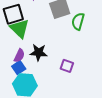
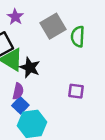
black star: (38, 52) -> (30, 67), moved, turned 30

